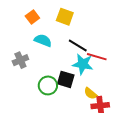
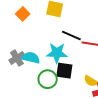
cyan semicircle: (43, 40) -> (31, 58), moved
cyan star: (83, 64) -> (57, 53), moved

